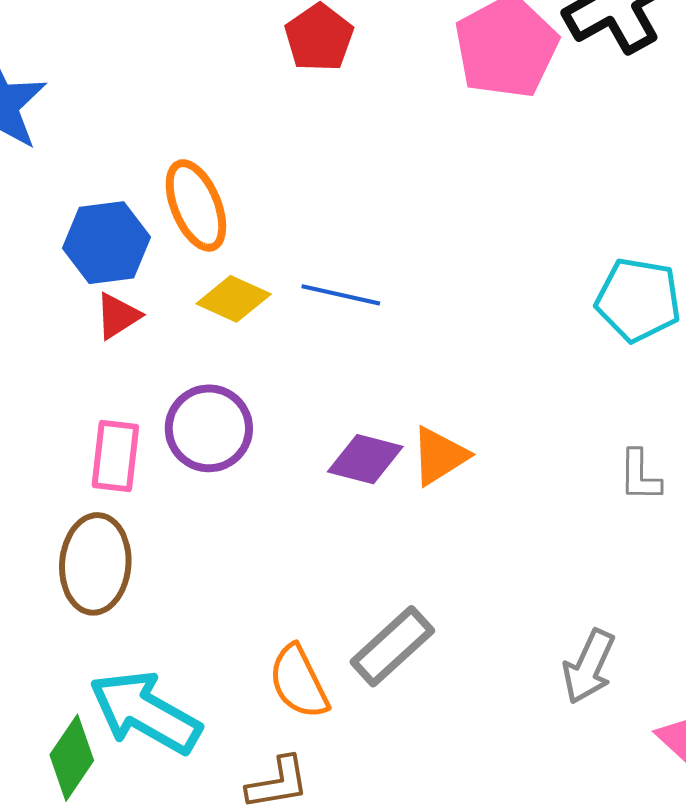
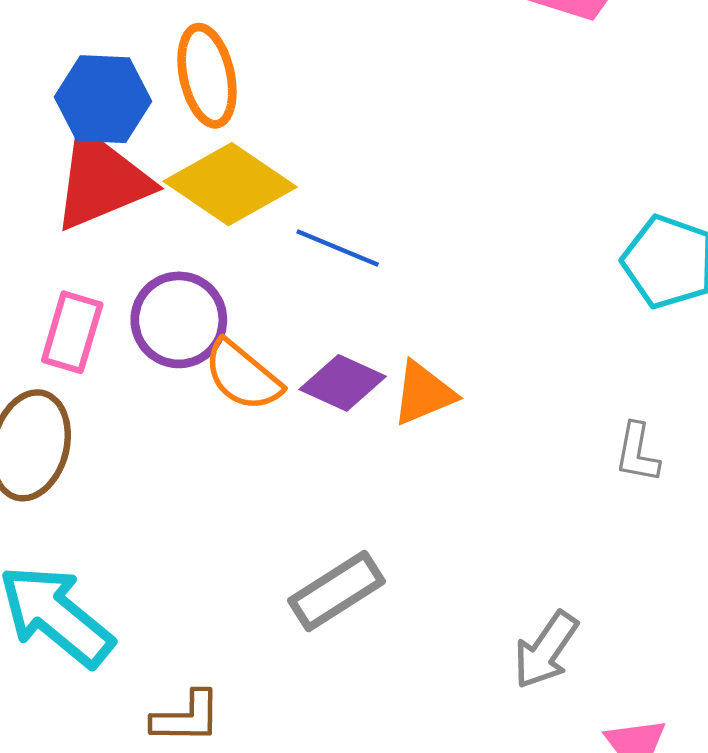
blue line: (341, 295) -> (338, 248), moved
yellow diamond: (234, 299) -> (230, 184), size x1.6
red triangle: (118, 316) -> (101, 181), size x2.0
orange semicircle: (299, 682) -> (243, 376), moved, turned -34

